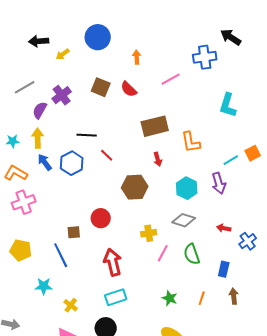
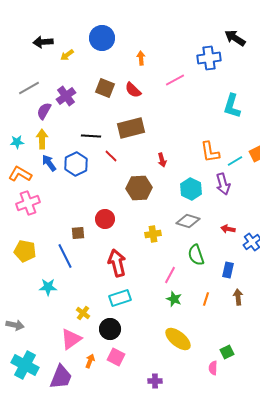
brown rectangle: (155, 126) -> (131, 128), moved
orange L-shape: (191, 142) -> (210, 152), moved
pink line: (163, 253) -> (170, 275), moved
yellow cross: (71, 305) -> (83, 313), moved

